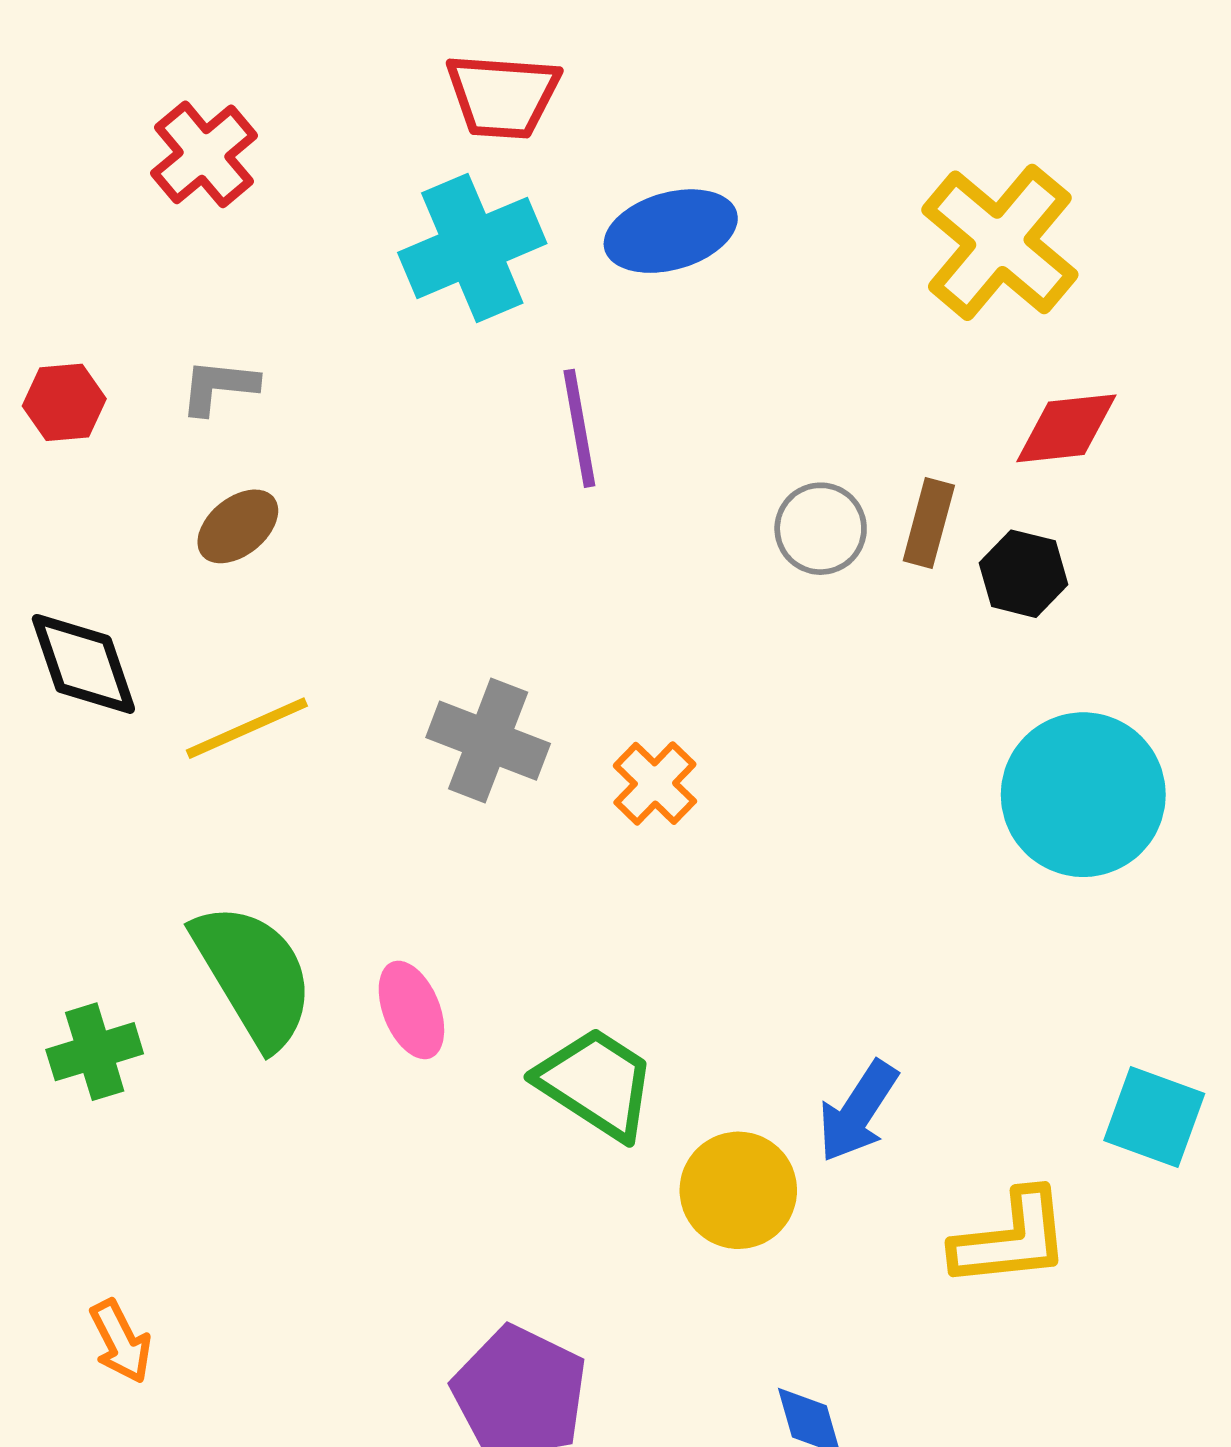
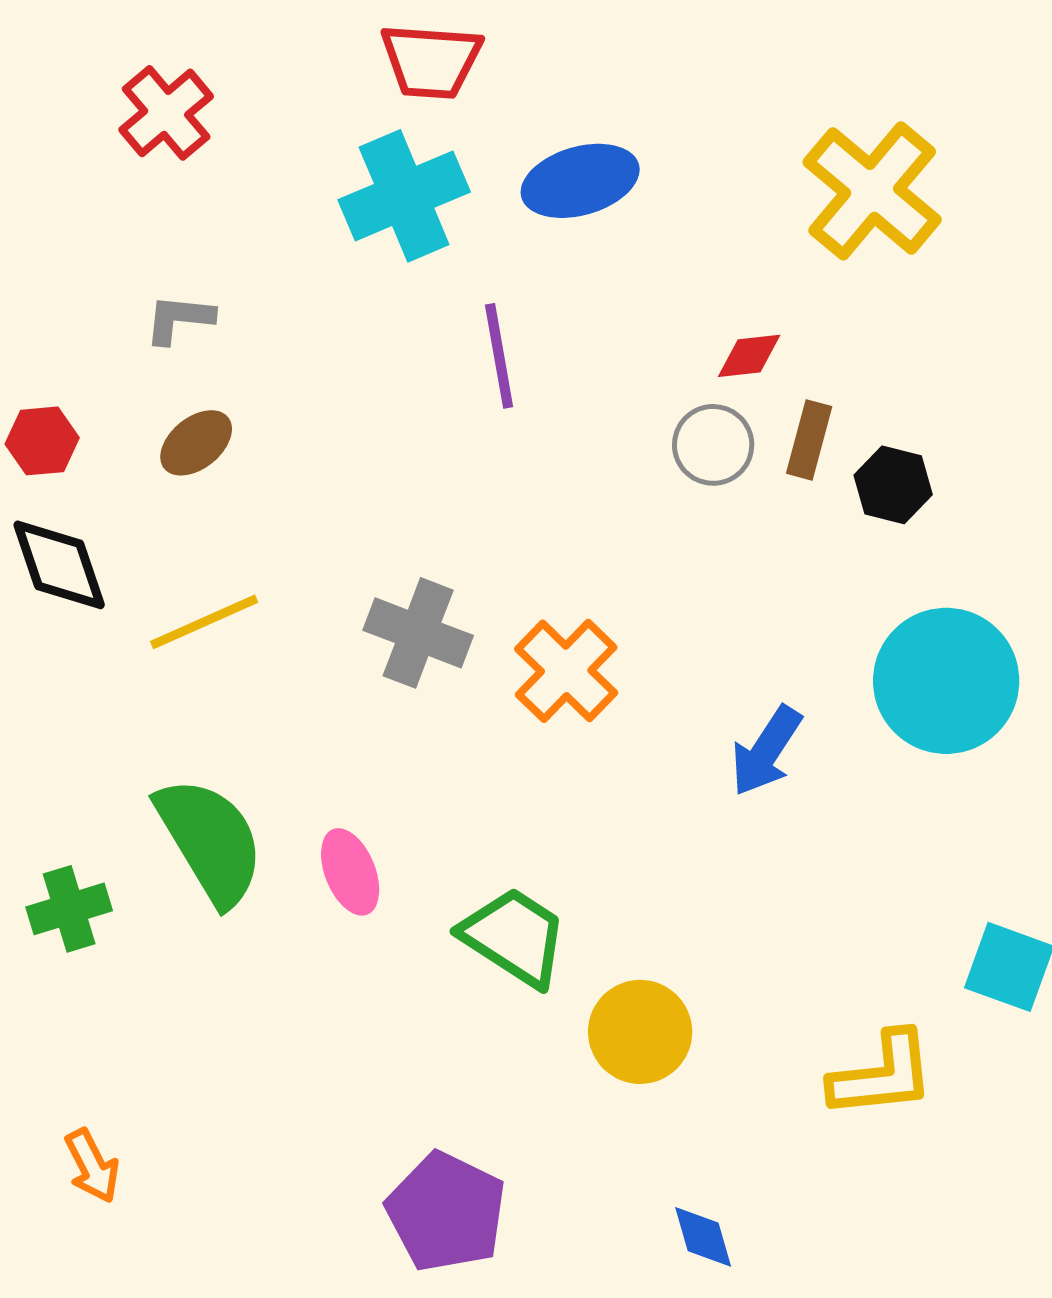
red hexagon: (64, 402) -> (42, 441), moved
red diamond: (1066, 428) -> (749, 356), moved, size x0.7
orange cross: (655, 783) -> (566, 671), size x1.4
blue arrow: (858, 1111) -> (766, 751), moved

